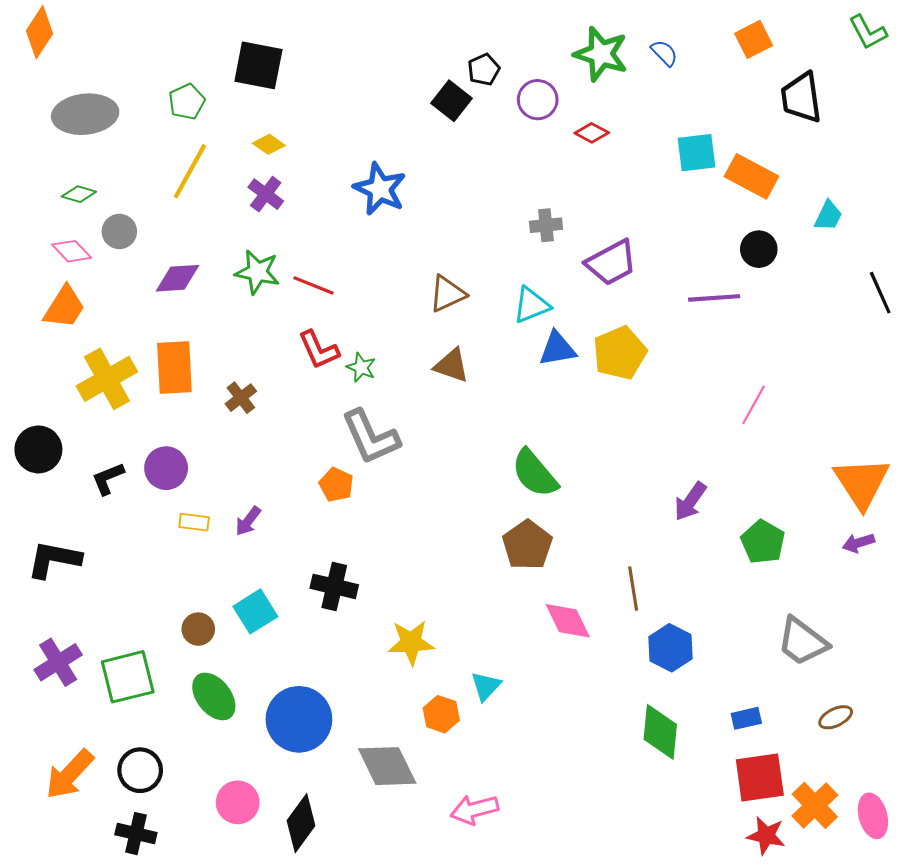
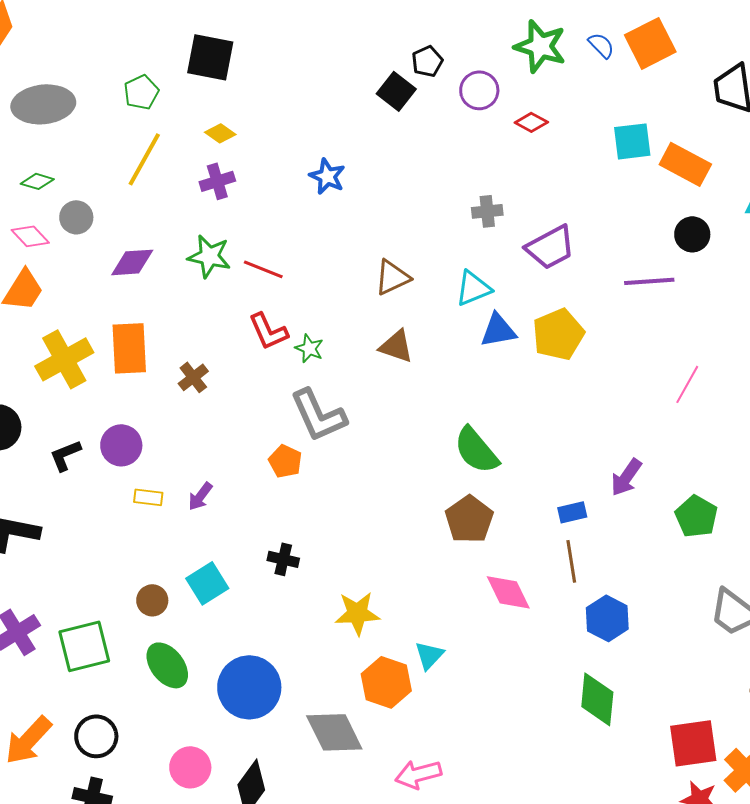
orange square: (754, 39) -> (650, 43), moved, size x1.4
blue star: (380, 189) -> (327, 176), size x0.7
purple cross: (266, 194) -> (217, 181), turned 36
black cross: (334, 586) -> (283, 559), size x0.7
orange hexagon: (441, 714) -> (386, 682), size x1.4
blue rectangle: (746, 718) -> (572, 512), moved

